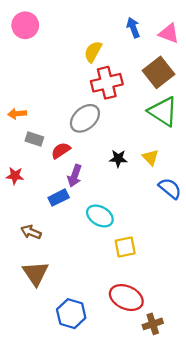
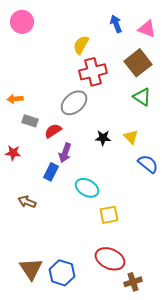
green triangle: (163, 111) -> (142, 97), size x0.7
blue rectangle: (59, 198) -> (51, 172), turned -36
brown triangle: (36, 273) -> (31, 269), moved

